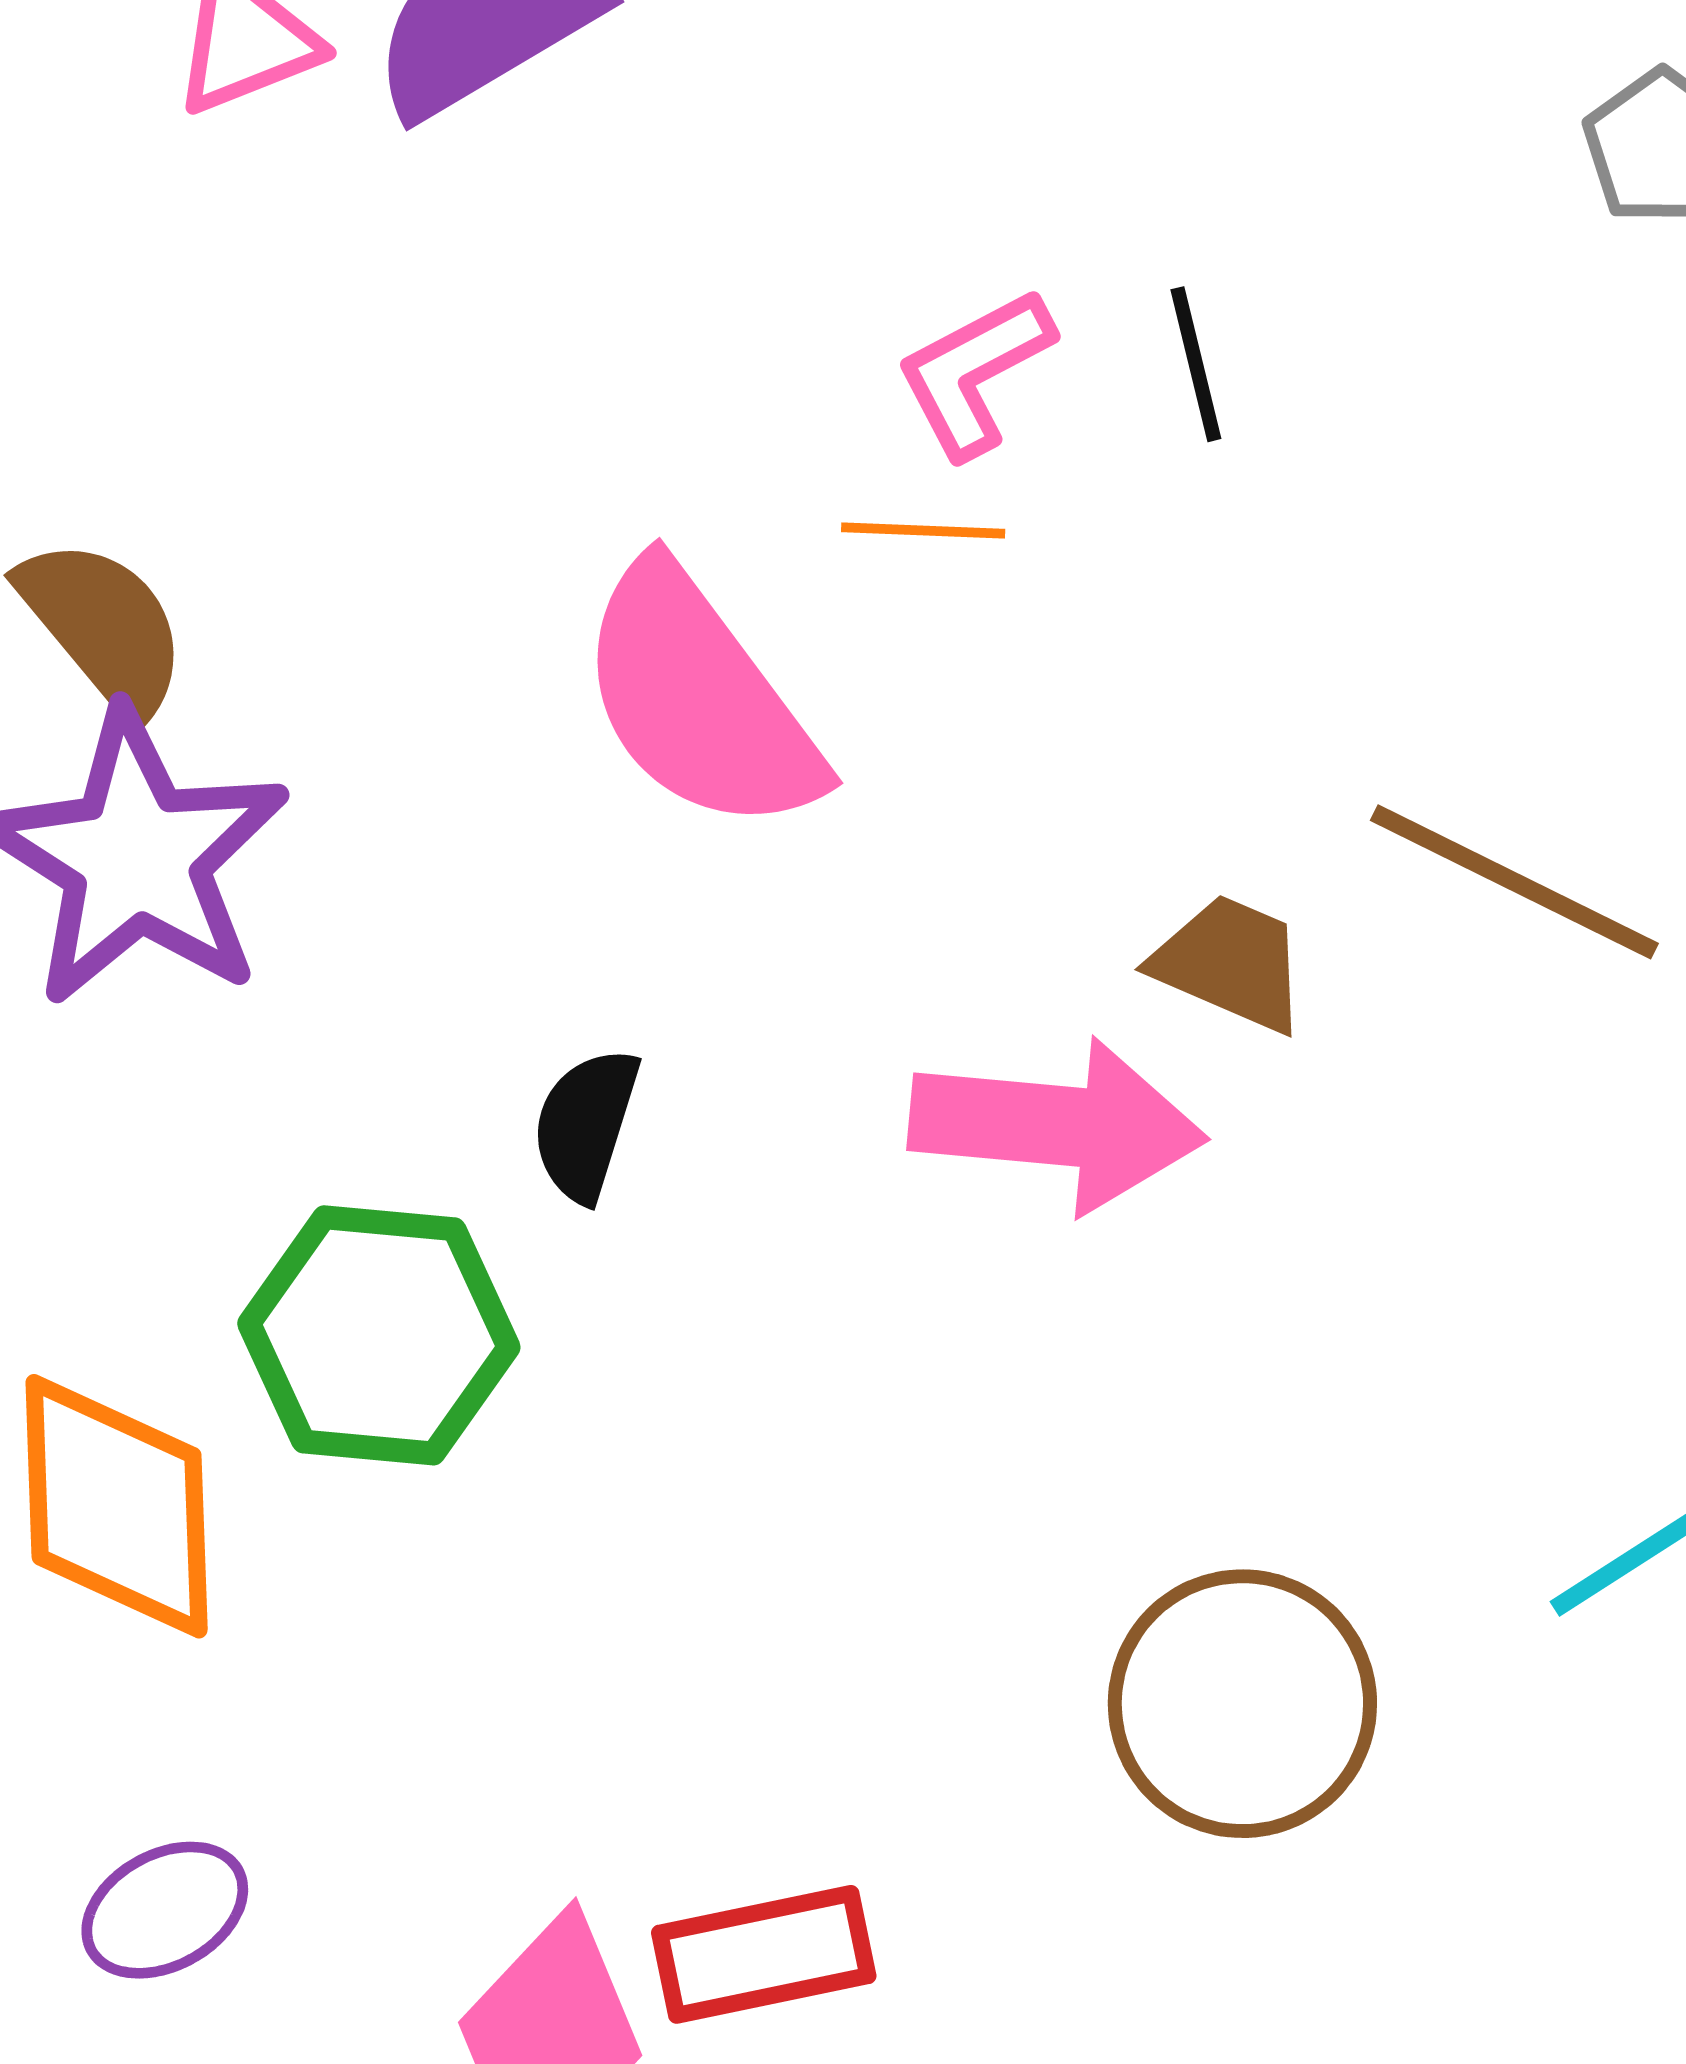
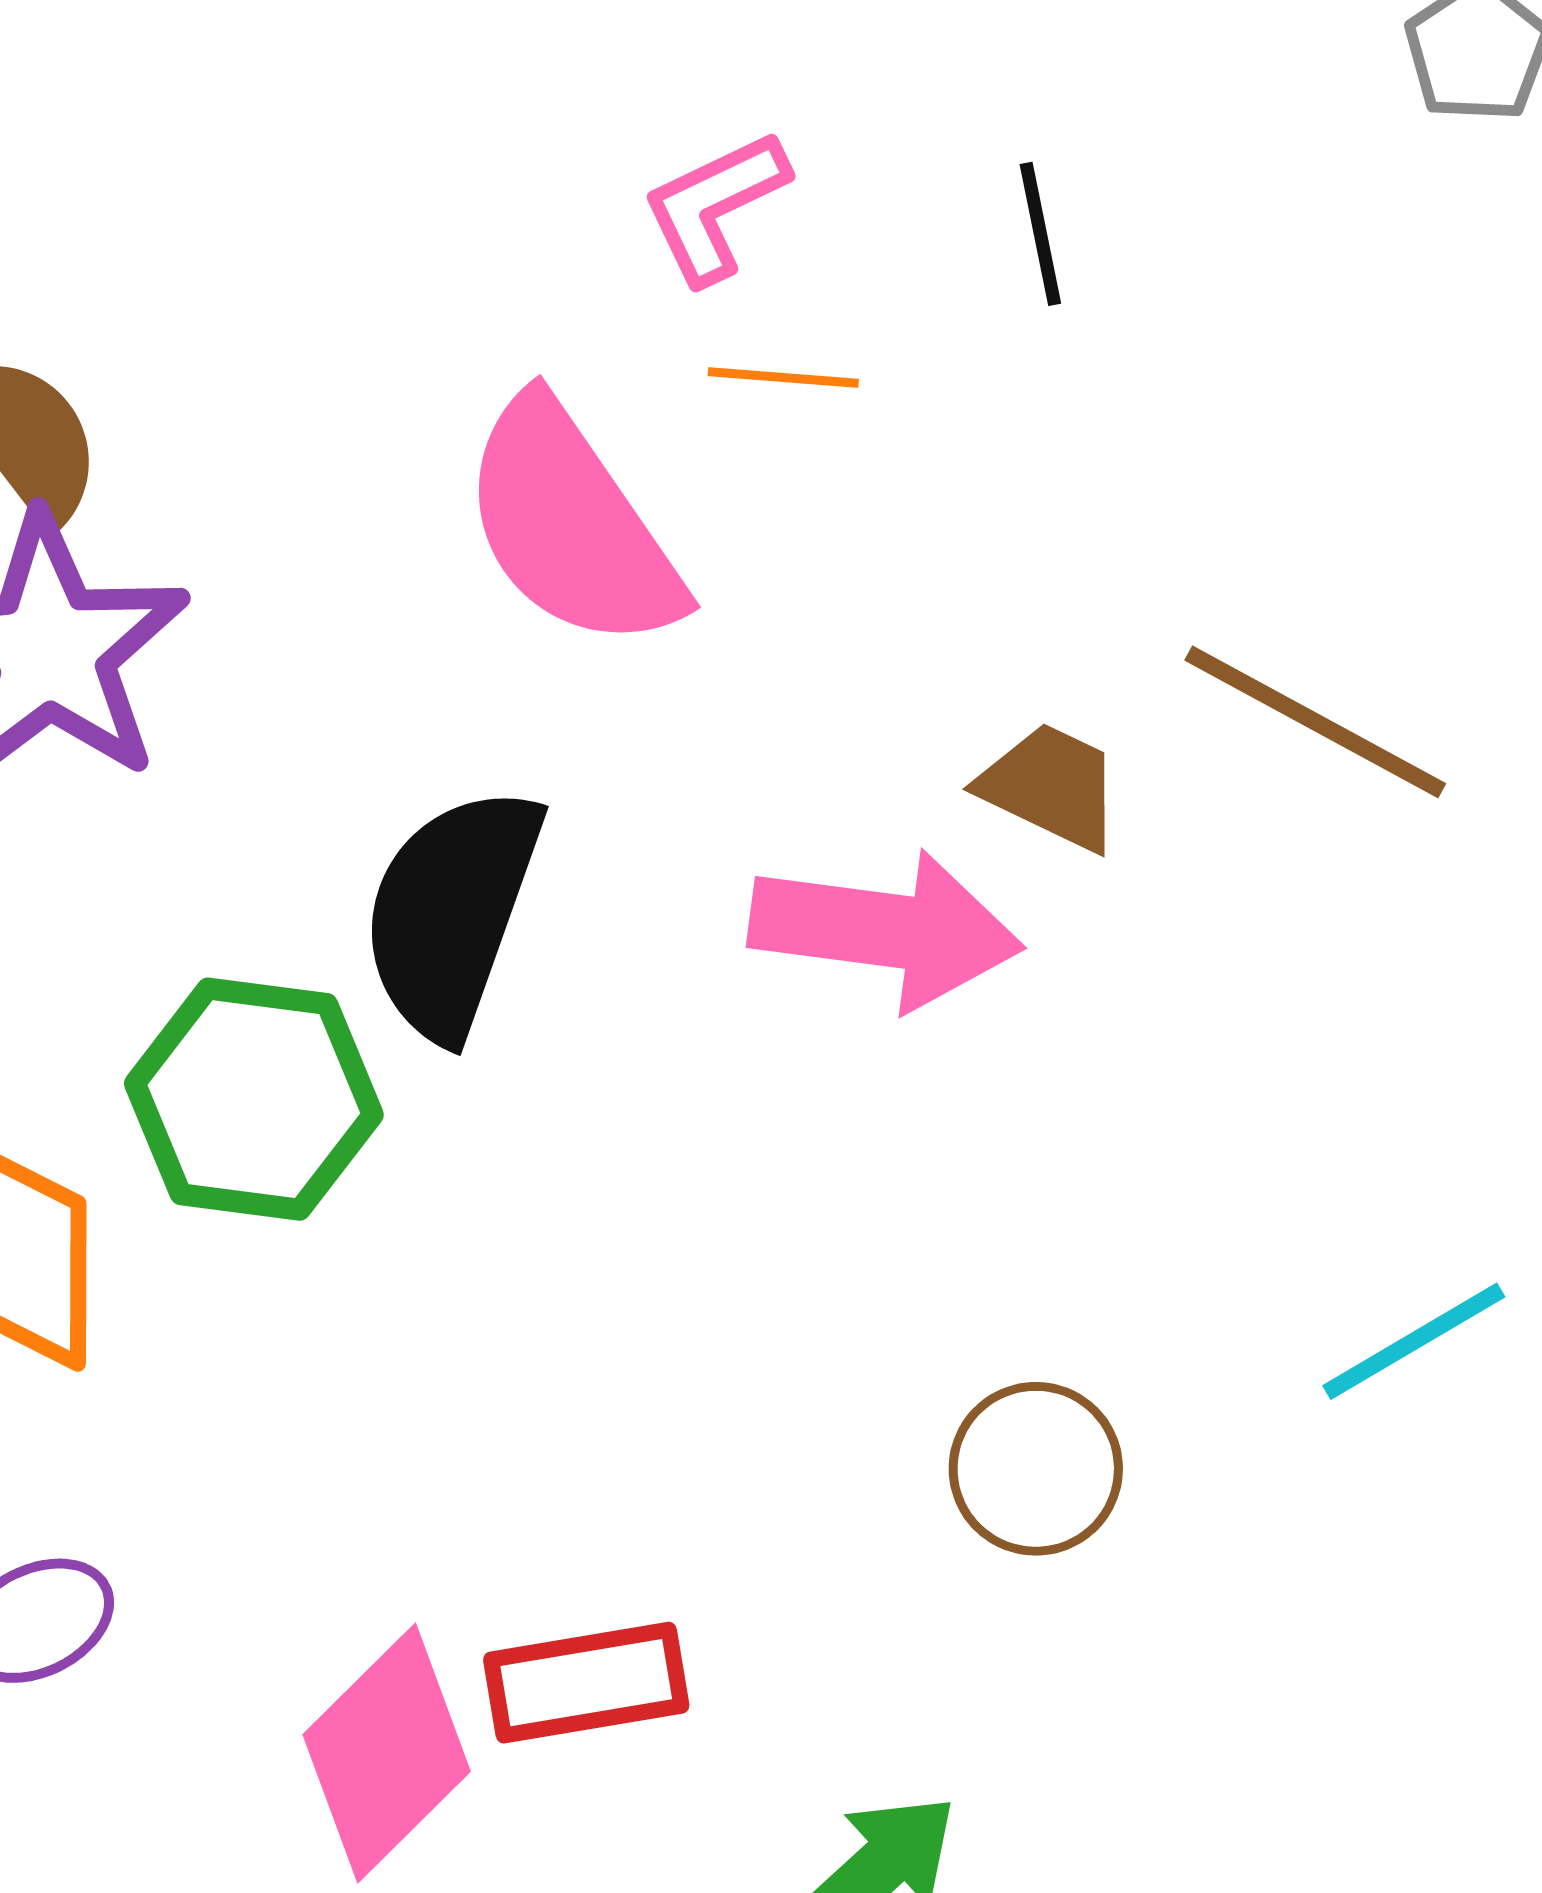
pink L-shape: (974, 372) -> (715, 206), moved
black semicircle: (586, 1124) -> (452, 912), size x1.8
brown circle: (1242, 1704) -> (1036, 1469), size x0.7

